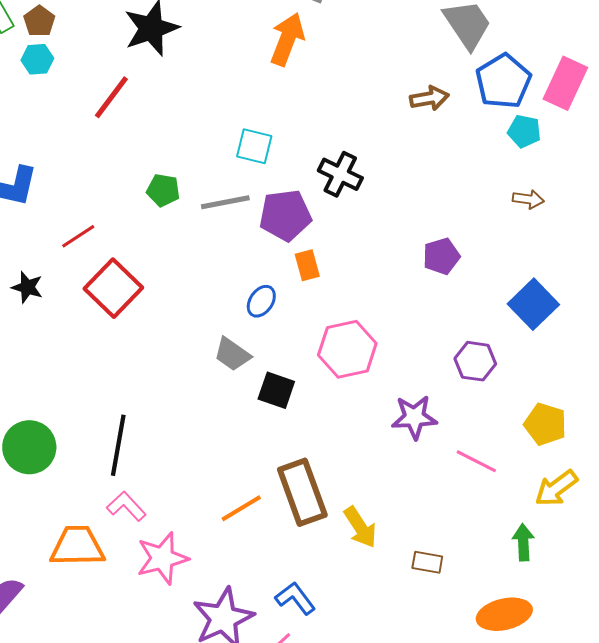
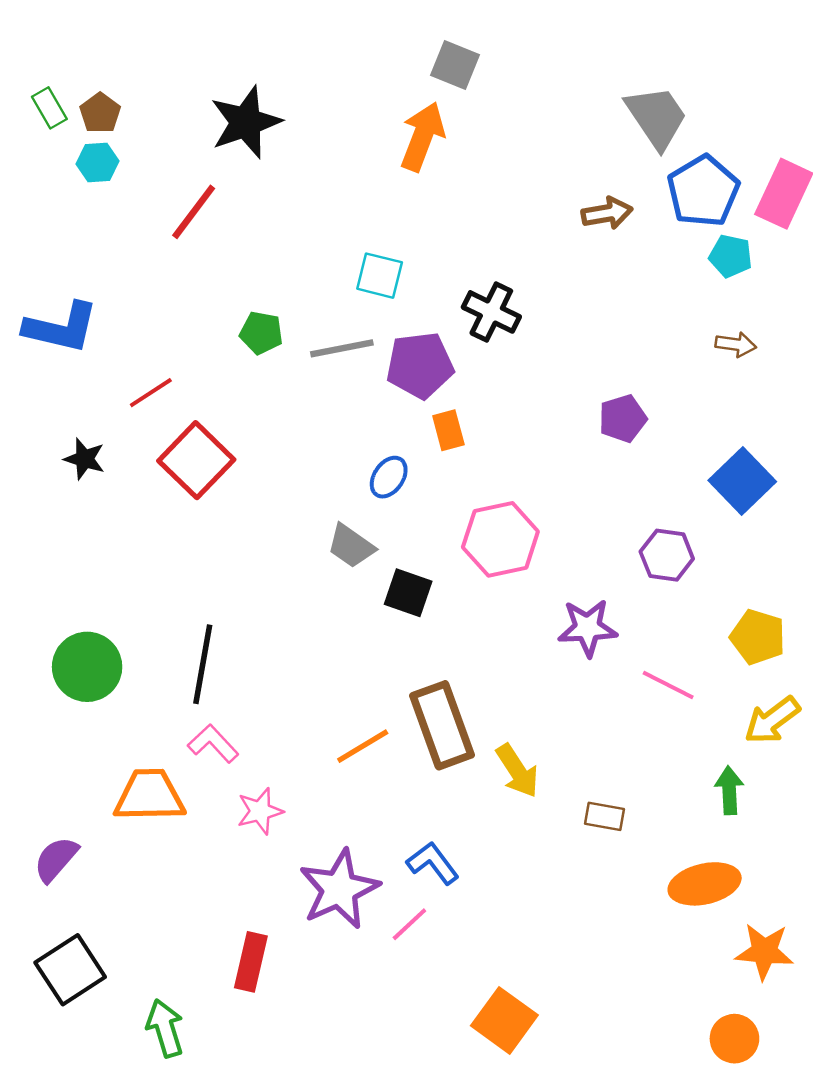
pink star: (162, 558) -> (260, 811), size x0.7

